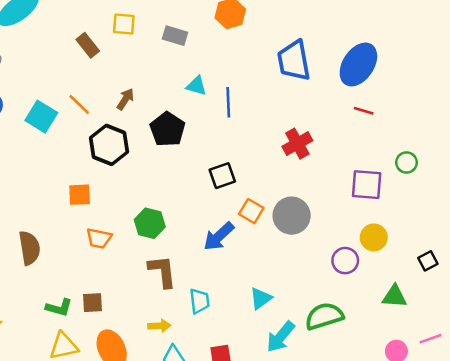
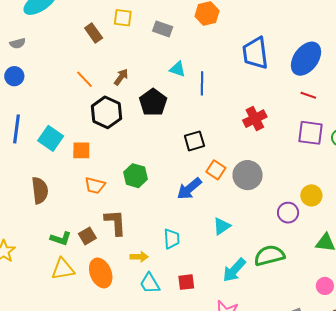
cyan square: (41, 117) -> (51, 138), moved
purple square: (367, 185) -> (310, 133), moved
brown L-shape: (162, 271) -> (115, 222), moved
cyan triangle: (261, 298) -> (222, 226), moved
brown square: (92, 303) -> (87, 236), turned -30

